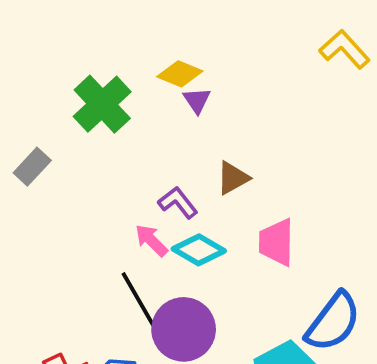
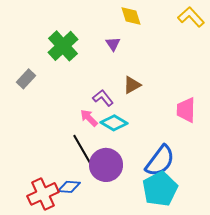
yellow diamond: (180, 74) -> (131, 16), moved, turned 50
pink trapezoid: (276, 242) -> (186, 110), moved
blue semicircle: (333, 322) -> (160, 161), moved

